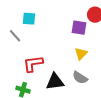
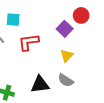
purple square: (79, 28) -> (65, 29), turned 35
red L-shape: (33, 64) -> (29, 42), moved

